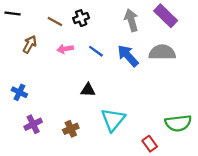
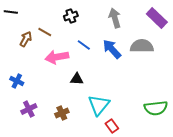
purple rectangle: (166, 16) -> (157, 18), moved
brown line: (55, 21) -> (45, 32), moved
pink arrow: (65, 49) -> (57, 57), moved, size x1.6
red rectangle: (150, 144) -> (112, 126), moved

